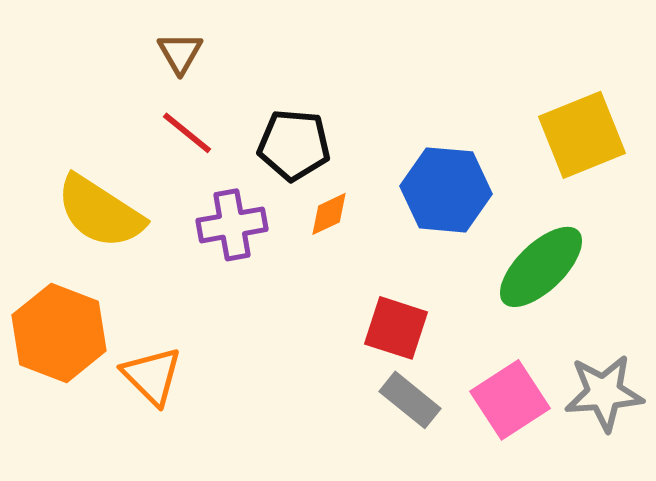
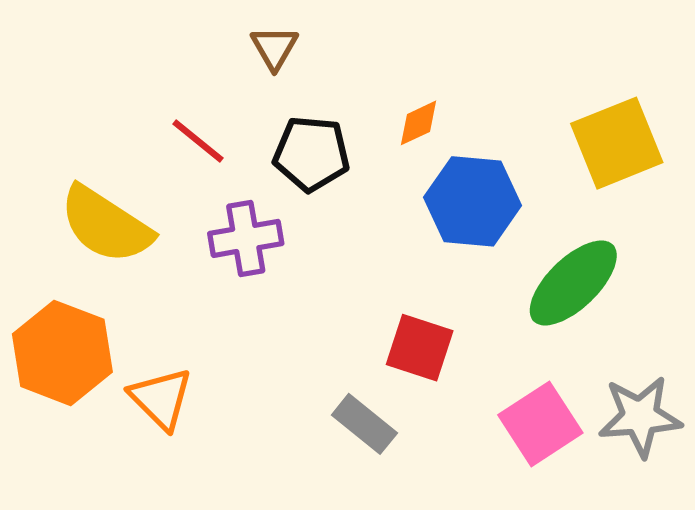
brown triangle: (180, 53) -> (274, 48), moved
orange diamond: (329, 214) -> (419, 123), moved
gray rectangle: (410, 400) -> (364, 424), moved

